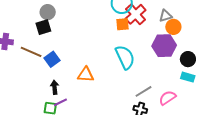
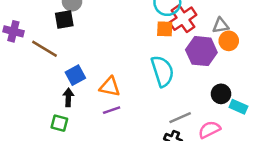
purple hexagon: (164, 46) -> (201, 51), moved
blue square: (52, 59) -> (75, 75), moved
black circle: (188, 59) -> (221, 94), moved
purple line: (60, 102) -> (112, 110), moved

